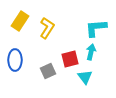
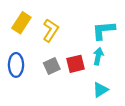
gray square: (48, 71) -> (52, 66), moved
cyan triangle: (85, 77) -> (100, 90), moved, turned 35

